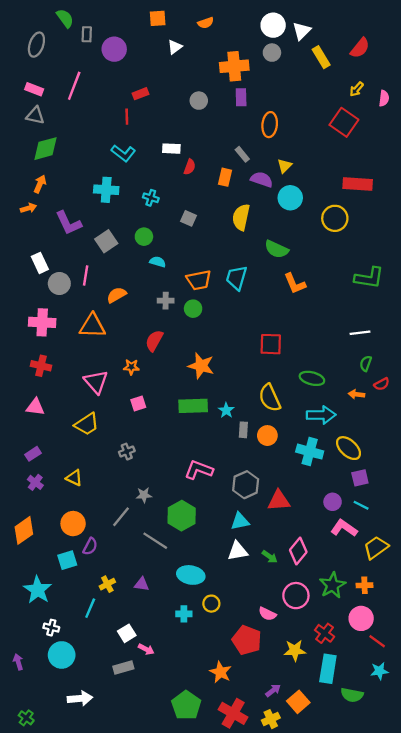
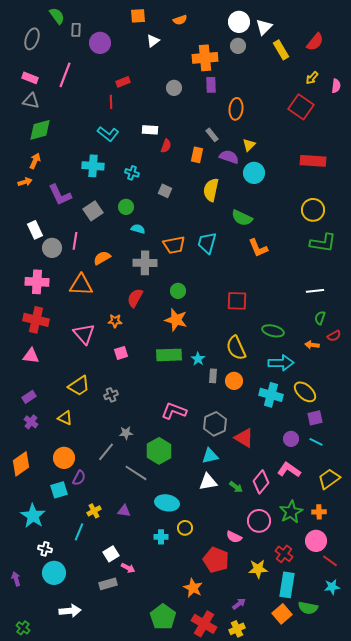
yellow circle: (335, 218) -> (313, 210), moved
gray cross: (166, 301) -> (145, 263), size x1.6
green circle: (193, 309) -> (178, 291), moved
red cross: (41, 366) -> (36, 320), size x1.4
yellow trapezoid: (87, 424) -> (79, 386), moved
red triangle: (279, 501) -> (244, 438), turned 35
pink L-shape: (344, 528) -> (289, 470), moved
orange square: (298, 702) -> (282, 614), moved

